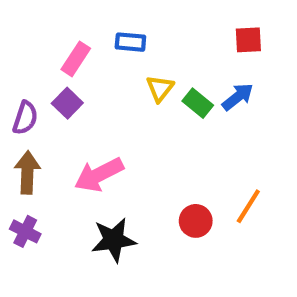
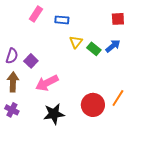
pink rectangle: (76, 59) -> (36, 14), moved
purple square: (67, 103) -> (31, 61), moved
red circle: (196, 221) -> (93, 105), size x1.5

